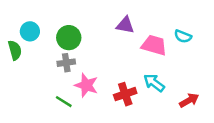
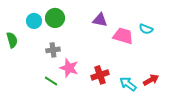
cyan circle: (30, 31) -> (34, 21), moved
green circle: (69, 38) -> (55, 18), moved
cyan arrow: (154, 83) -> (128, 84), moved

